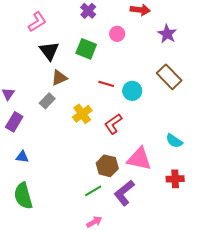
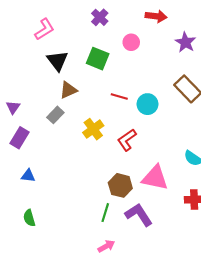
green line: (93, 191) -> (105, 213), turned -42
purple L-shape: (124, 193) -> (139, 215), turned 96
green semicircle: (23, 196) -> (29, 218), size x0.6

